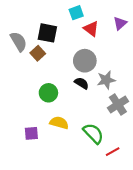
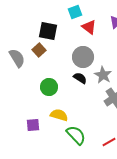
gray semicircle: (19, 41) -> (17, 58), moved
gray star: (106, 80) -> (103, 75), turned -30
green semicircle: (93, 133) -> (76, 135), moved

